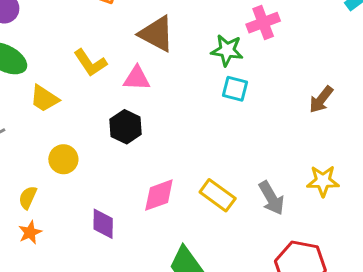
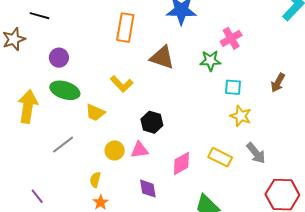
pink triangle: (137, 78) -> (140, 150), moved
cyan square: (235, 89) -> (233, 87), moved
yellow star: (323, 181) -> (241, 116), moved, turned 30

